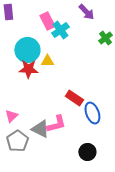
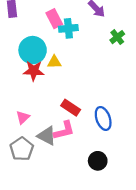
cyan cross: (60, 30) -> (68, 28), turned 30
red rectangle: (74, 98) -> (71, 108), moved
pink triangle: (11, 116) -> (23, 117), moved

